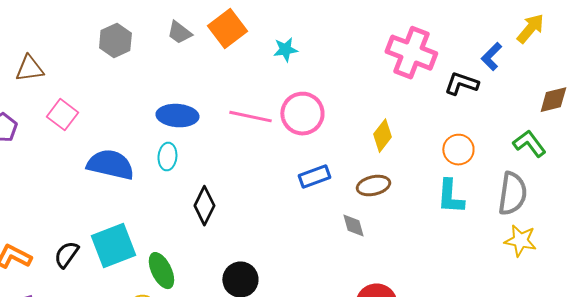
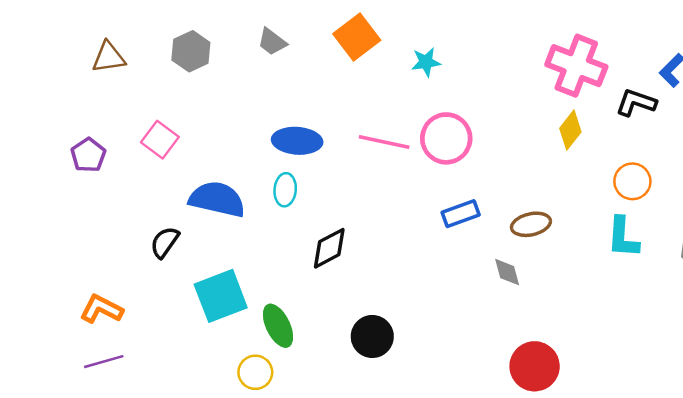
gray trapezoid: (179, 33) -> (272, 42), moved
gray hexagon: (115, 41) -> (191, 51), moved
brown triangle: (29, 69) -> (109, 57), moved
yellow diamond: (382, 136) -> (570, 130), moved
black diamond: (204, 206) -> (329, 248), turned 36
black semicircle: (66, 255) -> (165, 242), moved

